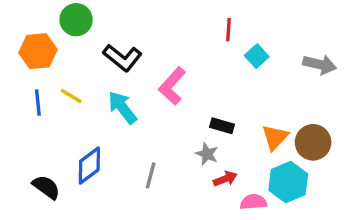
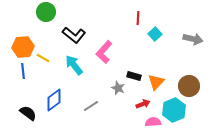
orange hexagon: (38, 51) -> (23, 47), moved
blue line: (38, 103) -> (23, 71), moved
orange triangle: (275, 137) -> (156, 82), moved
gray star: (207, 154) -> (118, 88), moved
gray line: (151, 175) -> (91, 106), turned 42
red arrow: (225, 179) -> (143, 104), moved

